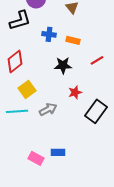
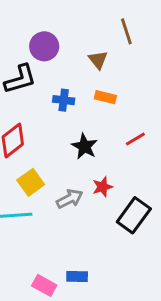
orange rectangle: (73, 40) -> (105, 97), moved
black star: (63, 65) -> (85, 146), turned 30
gray arrow: (48, 109) -> (70, 199), moved

